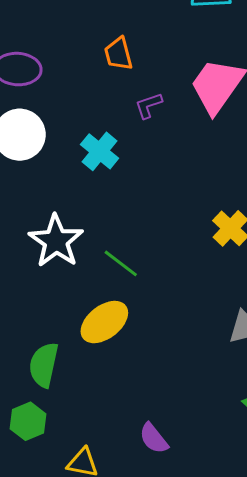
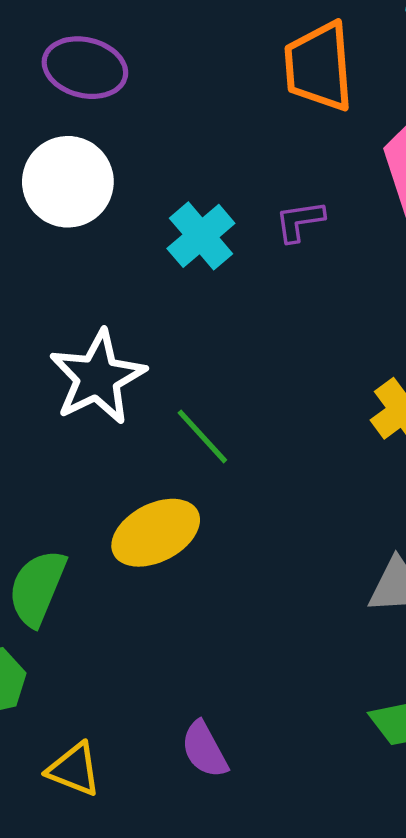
orange trapezoid: (118, 54) -> (319, 67), moved, size x1.5
purple L-shape: (149, 105) -> (300, 221), moved

